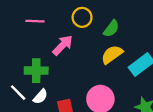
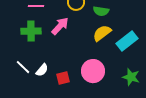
green semicircle: (111, 29) -> (101, 11), turned 63
green cross: (36, 71) -> (31, 31), moved

